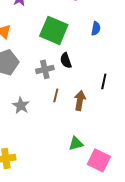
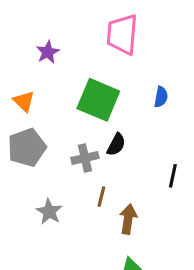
black semicircle: (66, 60) -> (116, 145), turned -133
brown arrow: (80, 100) -> (128, 219), moved

